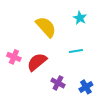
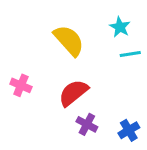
cyan line: (76, 51) -> (130, 54), moved
red semicircle: (37, 62) -> (73, 93), moved

